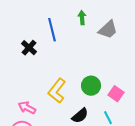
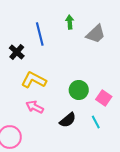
yellow L-shape: (57, 91) -> (34, 80), moved, turned 80
pink arrow: (27, 108) -> (35, 107), moved

